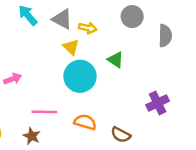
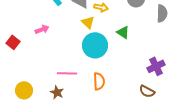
pink arrow: (13, 79) -> (42, 29), moved
orange semicircle: (85, 122) -> (99, 81), turned 72
brown semicircle: (121, 135) -> (147, 91), moved

